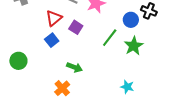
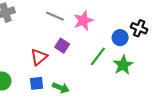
red triangle: (54, 18) -> (39, 57), moved
blue square: (52, 40) -> (37, 83), moved, turned 32

